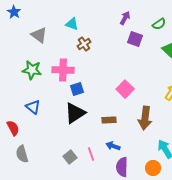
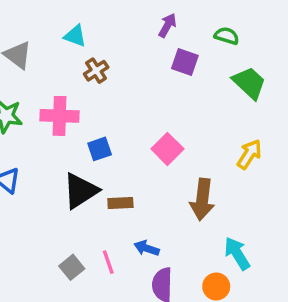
green semicircle: (159, 24) -> (227, 36), turned -128
blue square: (77, 89) -> (100, 149), moved
brown rectangle: (109, 120) -> (120, 203), moved

